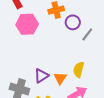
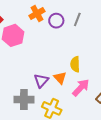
gray line: (87, 34) -> (77, 19), moved

